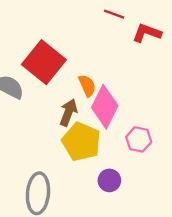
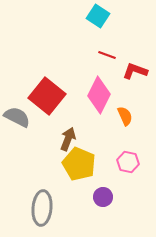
orange semicircle: (87, 86) -> (125, 116), moved
pink diamond: (105, 107) -> (99, 95), moved

